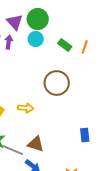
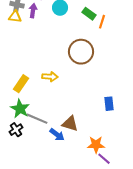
orange line: (85, 47) -> (102, 22), moved
brown triangle: (36, 144) -> (70, 124), moved

